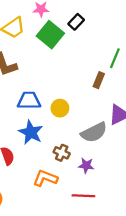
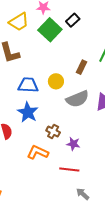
brown rectangle: (99, 80) -> (81, 67), moved
yellow circle: (60, 108) -> (56, 81), moved
gray semicircle: (94, 132) -> (77, 99), moved

